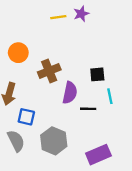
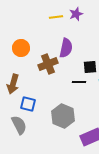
purple semicircle: (70, 93) -> (66, 48), moved
black line: (88, 109) -> (79, 82), moved
gray hexagon: (54, 141) -> (63, 116), moved

